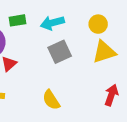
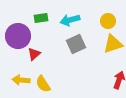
yellow semicircle: (51, 100) -> (43, 84), moved

